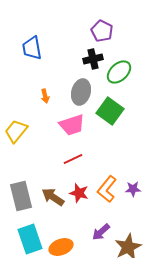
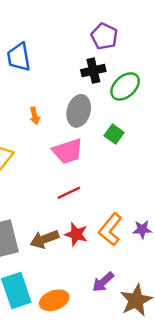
green square: (110, 111) -> (114, 134), size x0.6
brown arrow: (53, 197) -> (44, 239), turned -55

